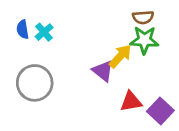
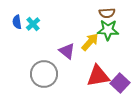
purple triangle: (103, 71) -> (67, 51), moved
gray circle: (35, 83) -> (44, 74), moved
red triangle: (131, 102) -> (98, 76), size x1.4

